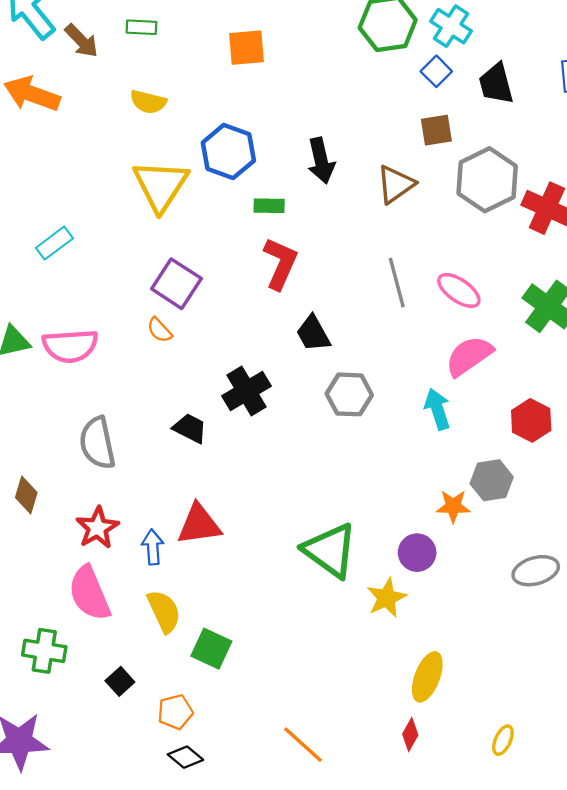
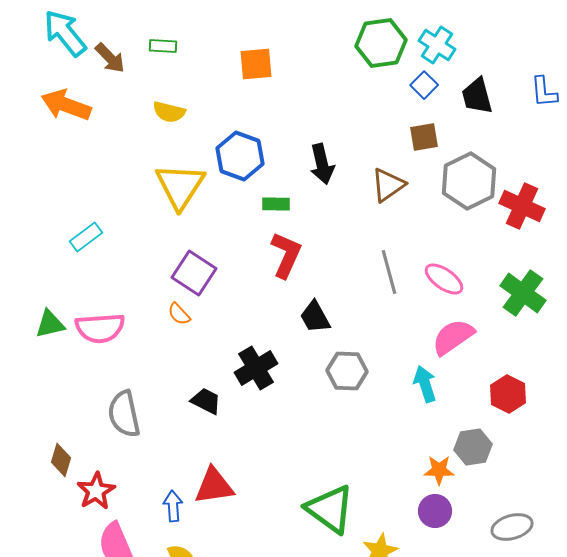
red star: (97, 528) -> (96, 491), moved
purple circle: (417, 553) -> (435, 511), moved

